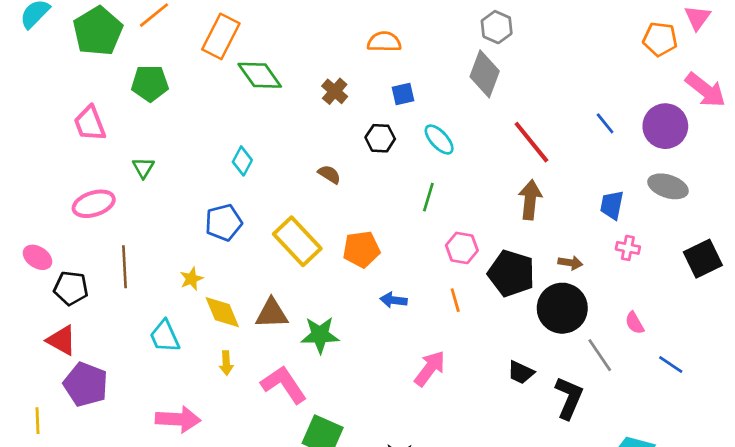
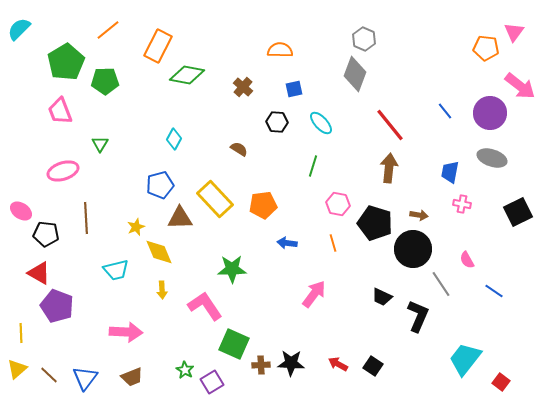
green pentagon: (98, 31) -> (66, 62), moved
green diamond: (260, 75) -> (187, 75), turned -44
brown triangle: (272, 314) -> (180, 218), moved
cyan trapezoid: (165, 336) -> (116, 270), turned -80

